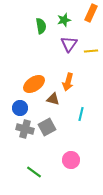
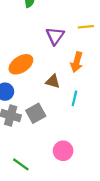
purple triangle: (69, 44) -> (55, 36), moved
orange arrow: (68, 82) -> (77, 62), moved
brown triangle: (53, 99) -> (53, 81), moved

